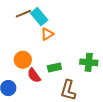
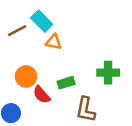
brown line: (23, 14) -> (17, 31), moved
orange triangle: (47, 34) -> (54, 42), turned 48

